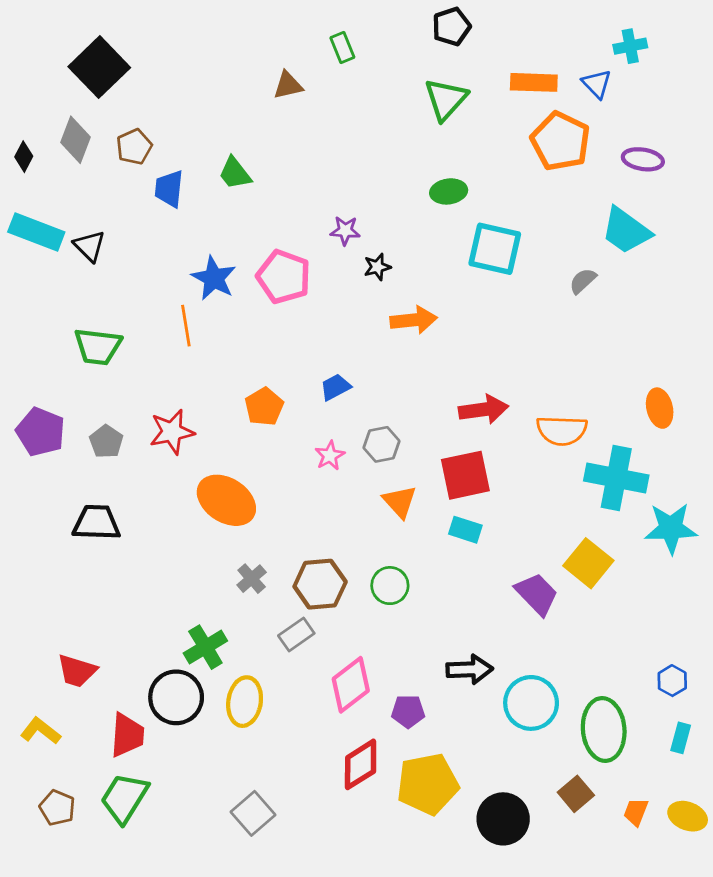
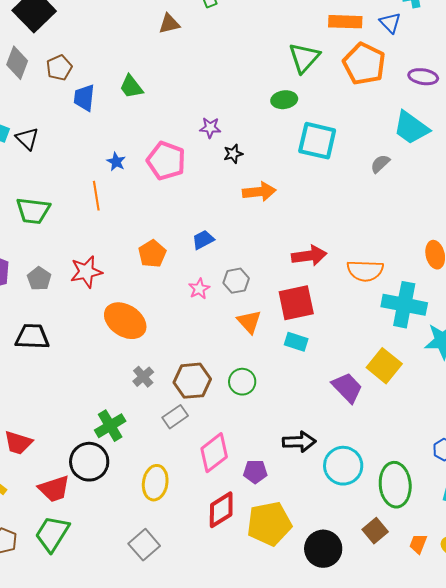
green triangle: (446, 99) -> (304, 58), moved
blue star: (214, 278) -> (116, 162), size x0.6
yellow ellipse: (245, 702) -> (155, 483), moved
red trapezoid: (127, 735) -> (54, 489), turned 68

